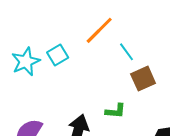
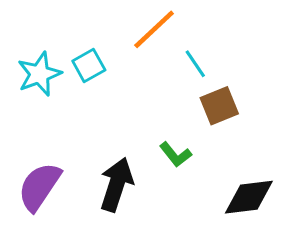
green L-shape: (116, 111) -> (175, 155), turned 45

